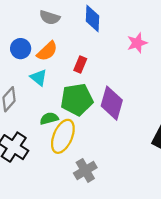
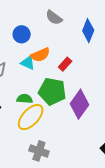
orange semicircle: (47, 51) -> (40, 55), moved
cyan triangle: (39, 78) -> (28, 63), turned -35
gray cross: (85, 170) -> (39, 151), turned 30

